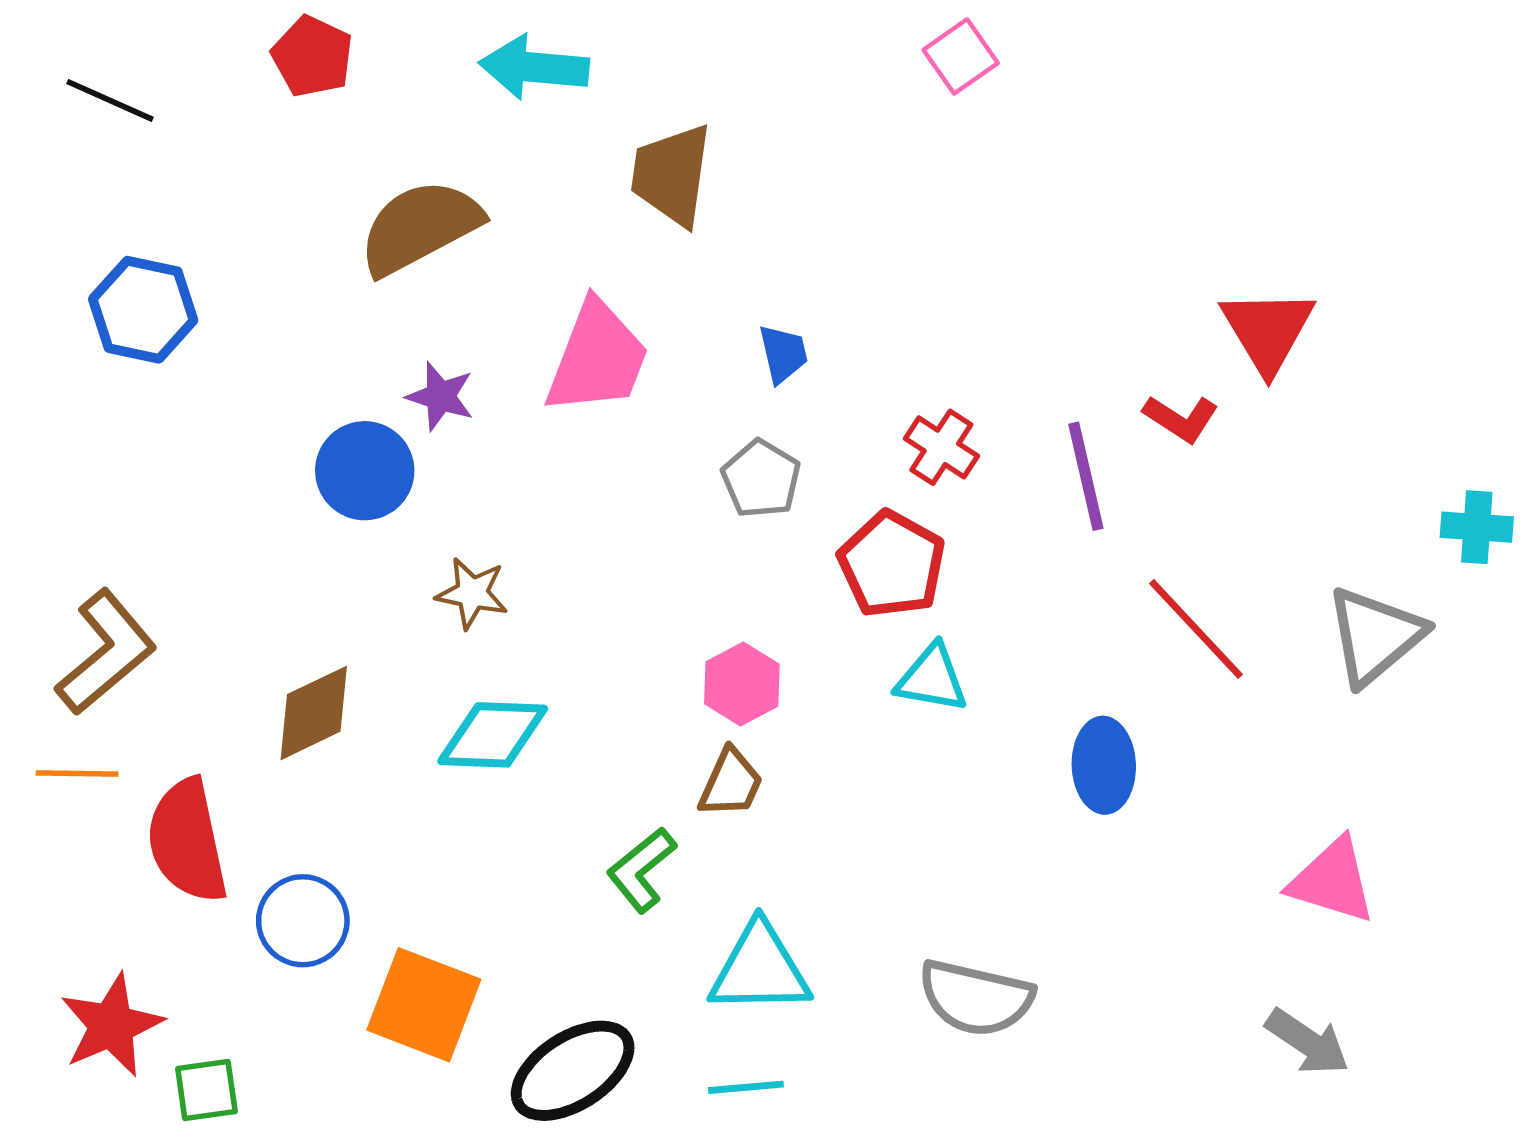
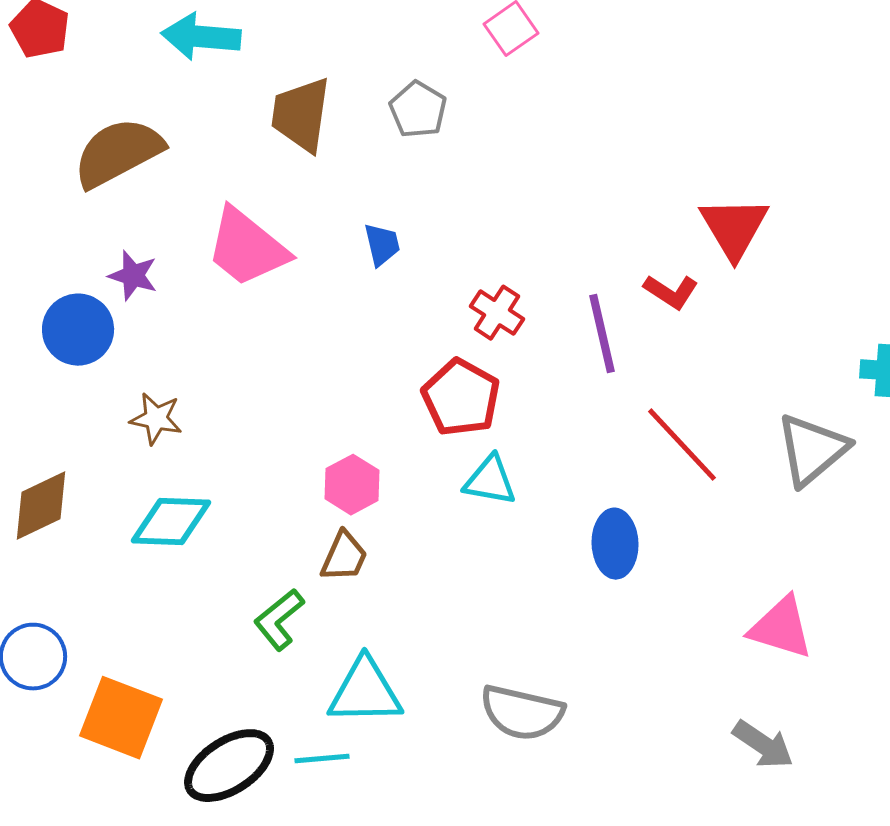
pink trapezoid: (597, 358) -> (247, 248), turned 108
gray pentagon: (761, 479) -> (418, 110), moved
cyan line: (746, 1087) -> (322, 759), moved

